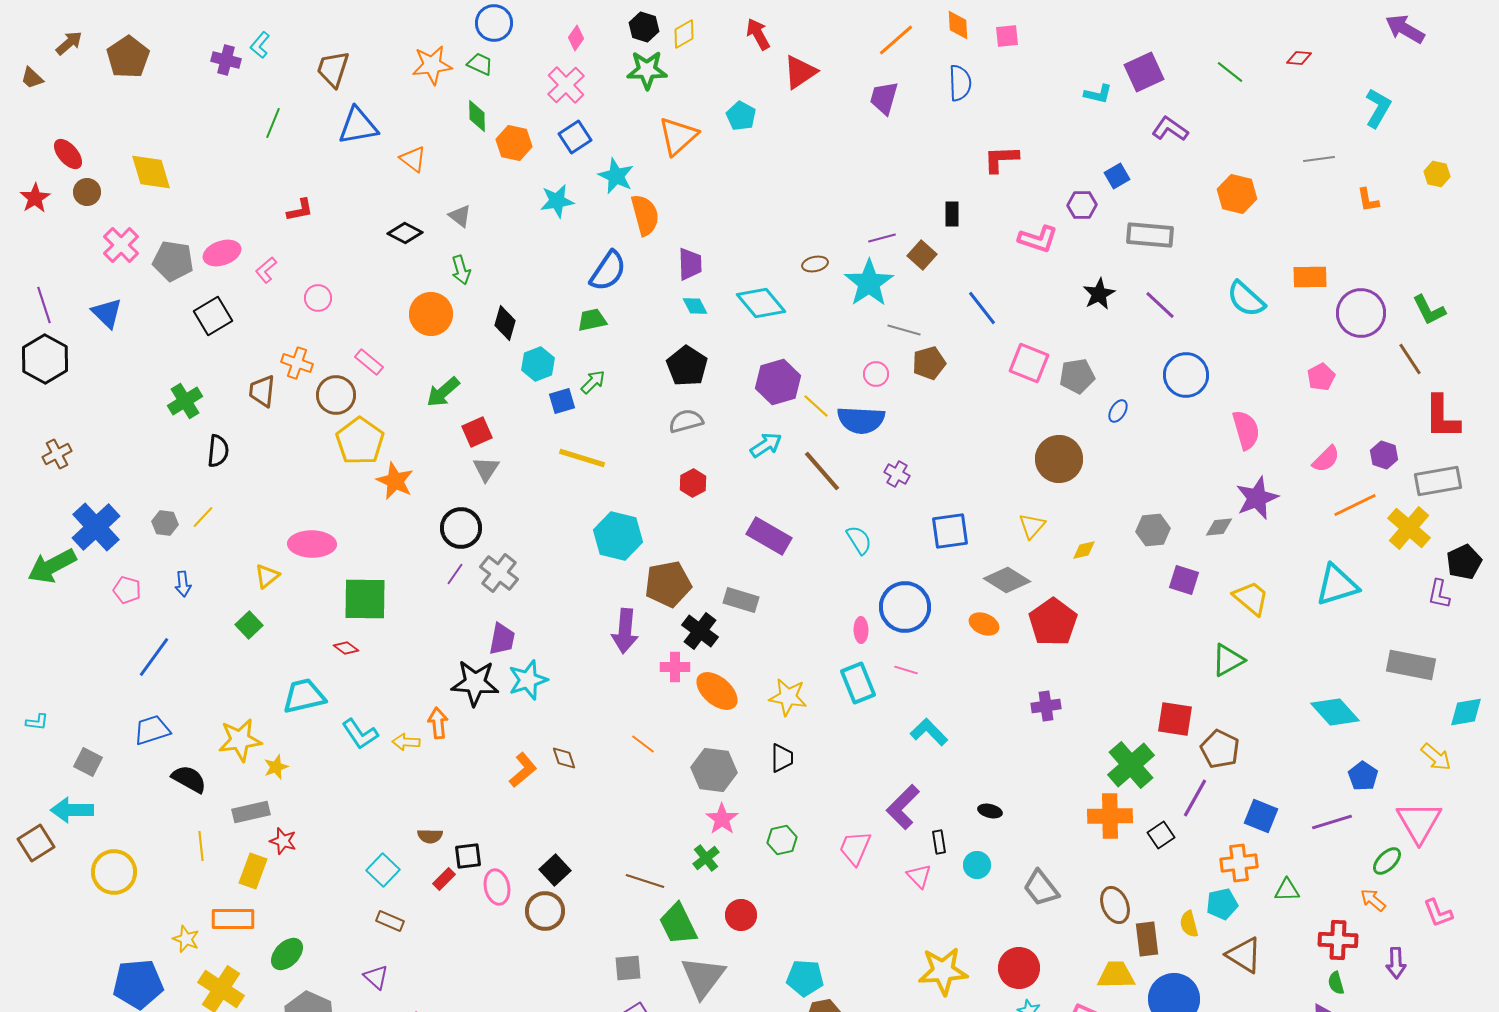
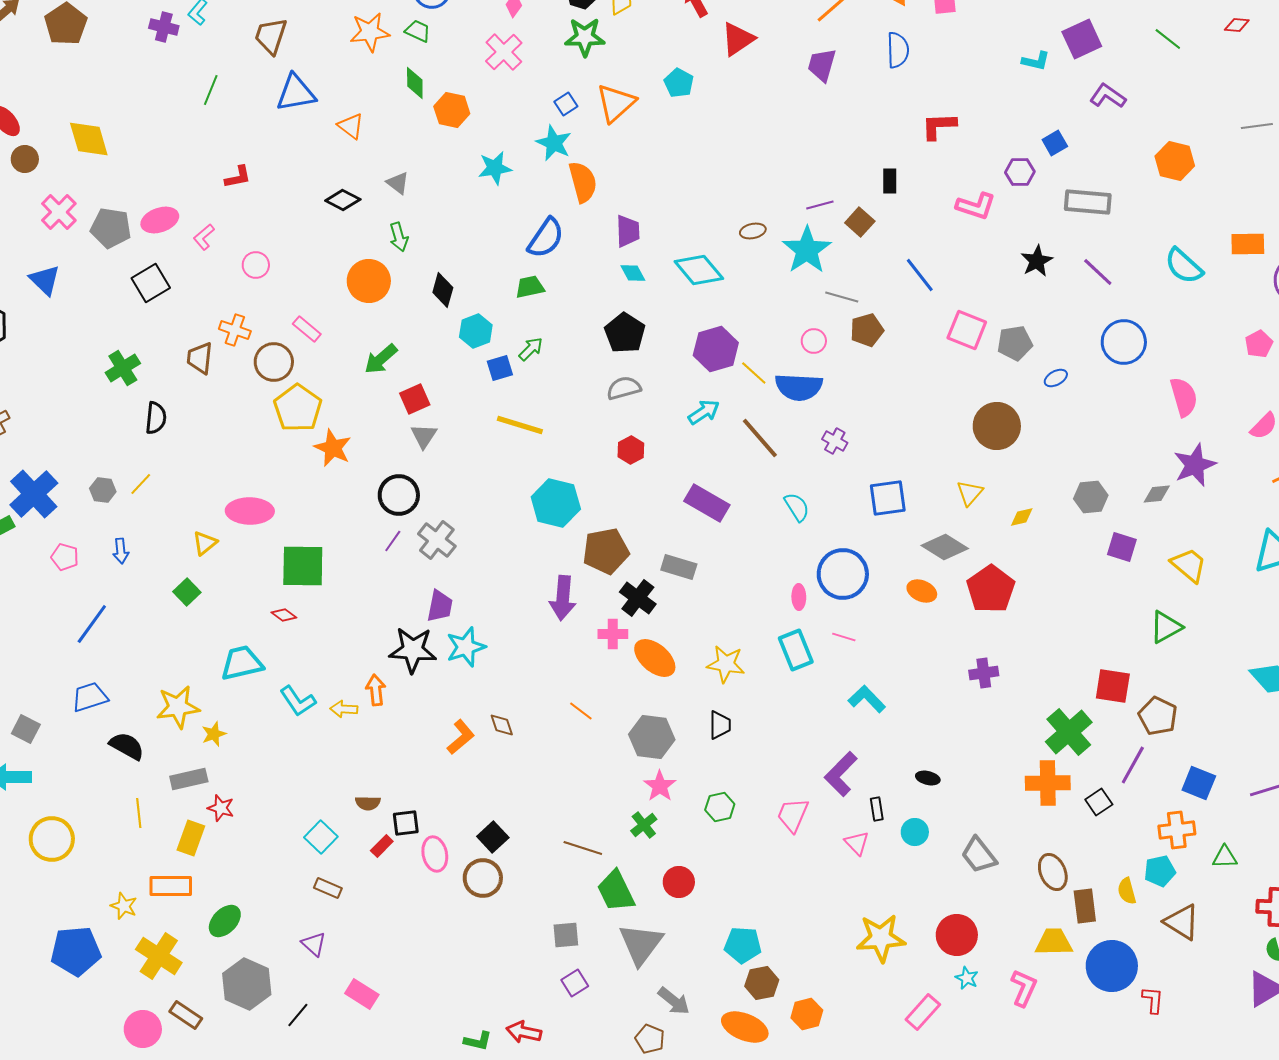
blue square: (575, 137) -> (566, 104), moved, size x0.7
blue ellipse: (1118, 411) -> (1056, 378), turned 30

